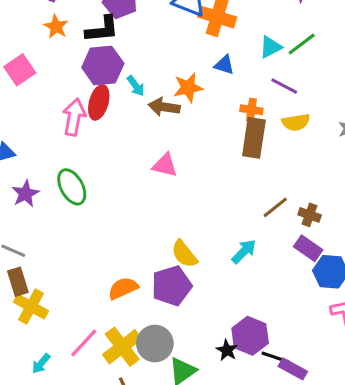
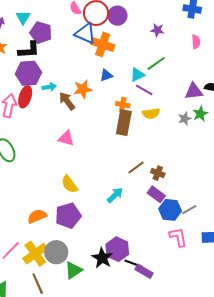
cyan triangle: (271, 47) -> (137, 75), moved
blue triangle: (224, 65) -> (106, 75), turned -40
cyan arrow: (136, 86) -> (49, 87), turned -64
brown arrow: (164, 107) -> (67, 101), turned 42
yellow semicircle: (184, 254) -> (70, 184), moved
black star: (227, 350) -> (102, 258), size x1.5

